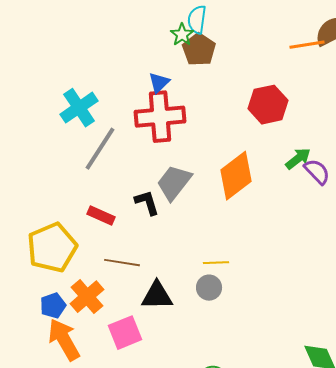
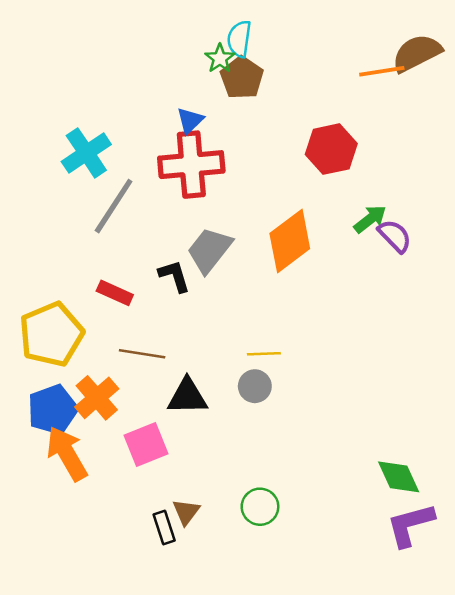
blue pentagon: (53, 306) -> (53, 410), size x1.5

